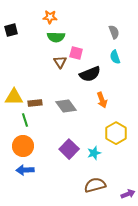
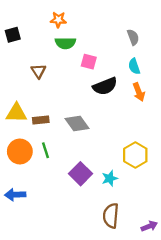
brown triangle: (60, 62) -> (38, 71), moved
orange arrow: (102, 100) -> (139, 92), moved
green line: (25, 120) -> (45, 150), moved
orange circle: (23, 146) -> (20, 152), moved
blue arrow: (25, 170) -> (15, 195), moved
brown semicircle: (95, 185) -> (111, 216), turned -70

